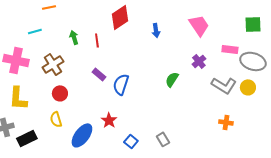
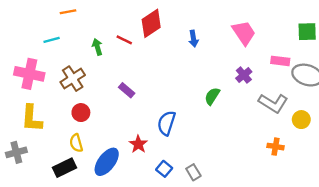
red line: (97, 40) -> (124, 40), moved, turned -56
blue semicircle: (121, 84) -> (166, 123), moved
yellow circle: (248, 87) -> (301, 120), moved
black rectangle: (27, 138) -> (64, 168), moved
gray rectangle: (163, 139) -> (193, 172), moved

